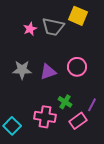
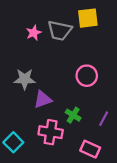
yellow square: (78, 16) -> (88, 18), turned -30
purple triangle: (48, 72) -> (43, 99), moved
pink rectangle: (78, 121) -> (90, 149), moved, turned 60

